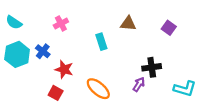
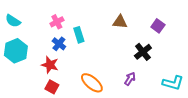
cyan rectangle: (101, 42) -> (79, 35), moved
blue cross: (43, 51) -> (59, 44), moved
black cross: (152, 67) -> (143, 52), moved, turned -30
red star: (64, 69) -> (50, 65), moved

